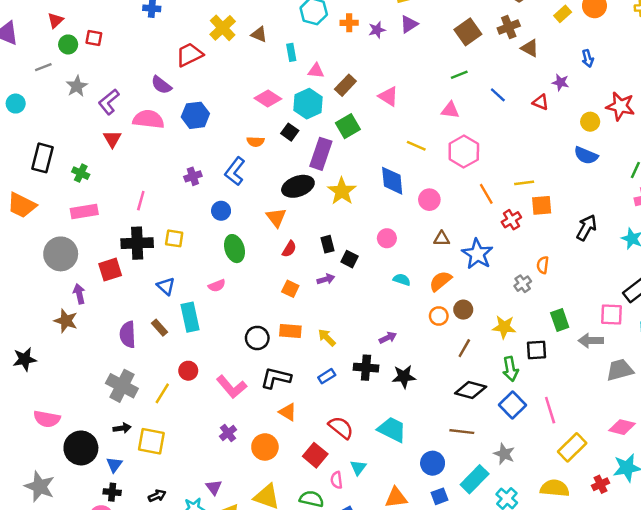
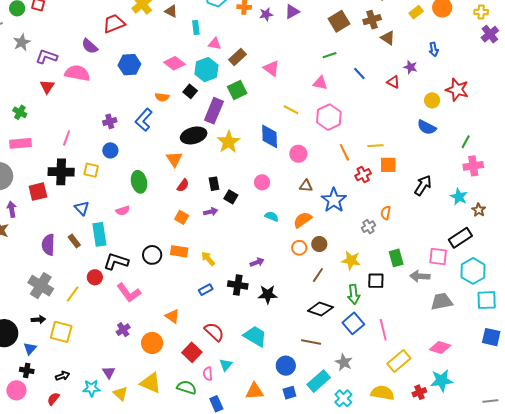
purple L-shape: (109, 102) -> (47, 57), turned 55
blue hexagon: (195, 115) -> (129, 65), moved
blue circle: (221, 211) -> (110, 150), moved
black L-shape: (276, 378) -> (116, 262), moved

